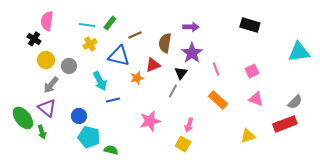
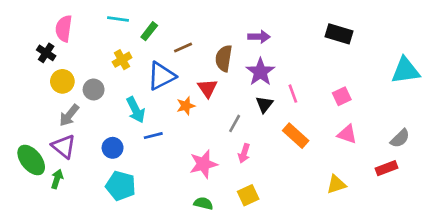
cyan line: (87, 25) -> (118, 19), moved
blue triangle: (119, 56) -> (161, 76), turned -40
red triangle: (153, 65) -> (207, 88), turned -42
black triangle: (181, 73) -> (264, 104), moved
blue circle: (79, 116) -> (113, 148), moved
red rectangle: (285, 124) -> (386, 168), size x0.7
pink arrow: (189, 125) -> (244, 153), moved
green arrow: (42, 132) -> (57, 179), turned -144
yellow square: (183, 144) -> (248, 195), turned 35
green semicircle: (111, 150) -> (203, 203), moved

